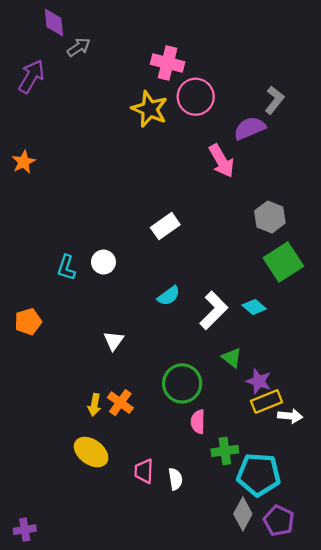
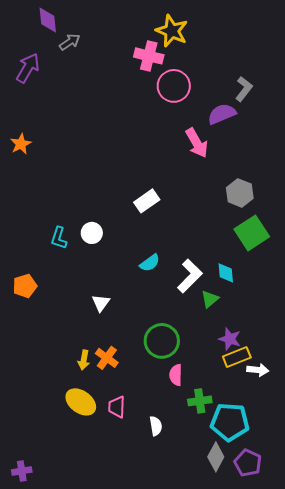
yellow star: (150, 109) -> (172, 31), moved
cyan diamond: (254, 307) -> (226, 273), turned 45
green triangle: (232, 358) -> (210, 299), moved, turned 42
pink trapezoid: (144, 471) -> (117, 407), moved

